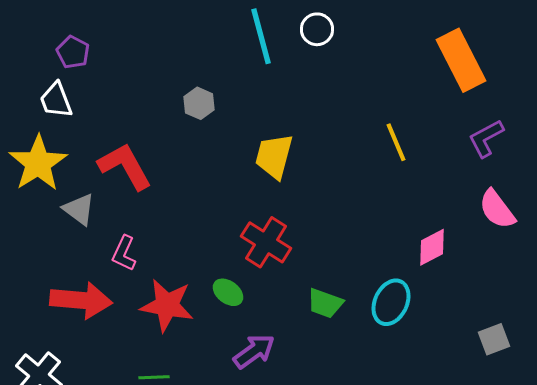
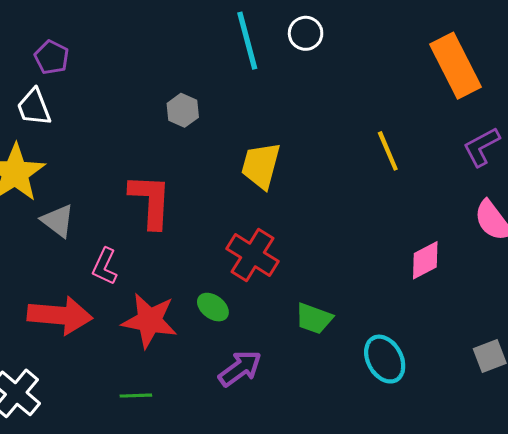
red L-shape: (125, 166) -> (150, 201), moved, turned 32
cyan ellipse: (391, 302) -> (385, 359), moved, turned -54

